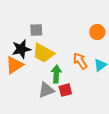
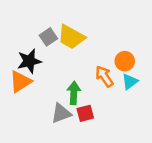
gray square: (36, 30) -> (48, 37), turned -32
orange circle: (97, 32) -> (125, 61), moved
yellow trapezoid: (43, 53) -> (71, 37), moved

